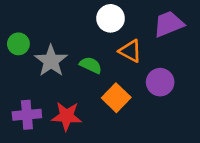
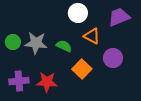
green circle: (18, 44) -> (13, 42), moved
gray star: (51, 61) -> (36, 43), turned -30

